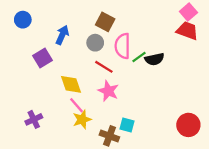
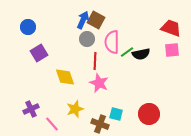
pink square: (188, 12) -> (172, 50), moved, turned 35
blue circle: (23, 20) -> (28, 27), moved
blue arrow: (62, 35) -> (83, 20), moved
red line: (104, 67) -> (95, 61), turned 60
pink line: (77, 105) -> (52, 124), moved
red circle: (188, 125) -> (149, 114), moved

